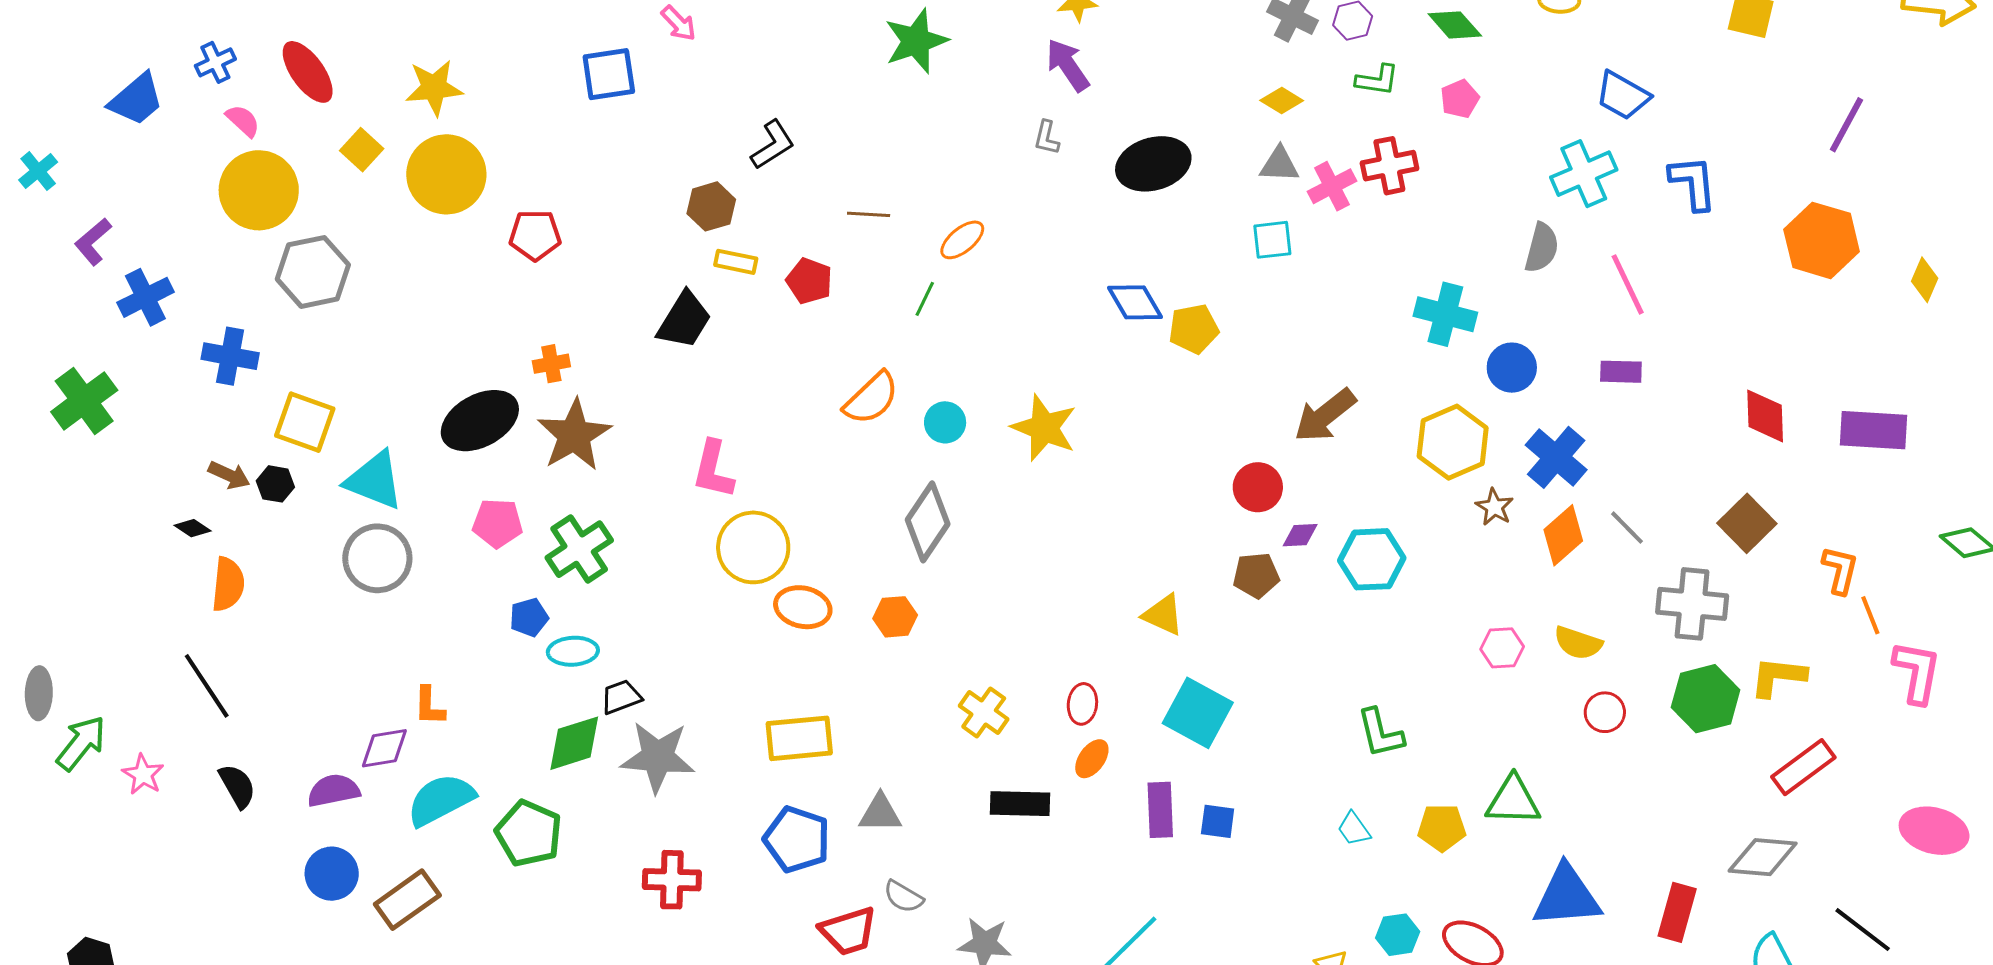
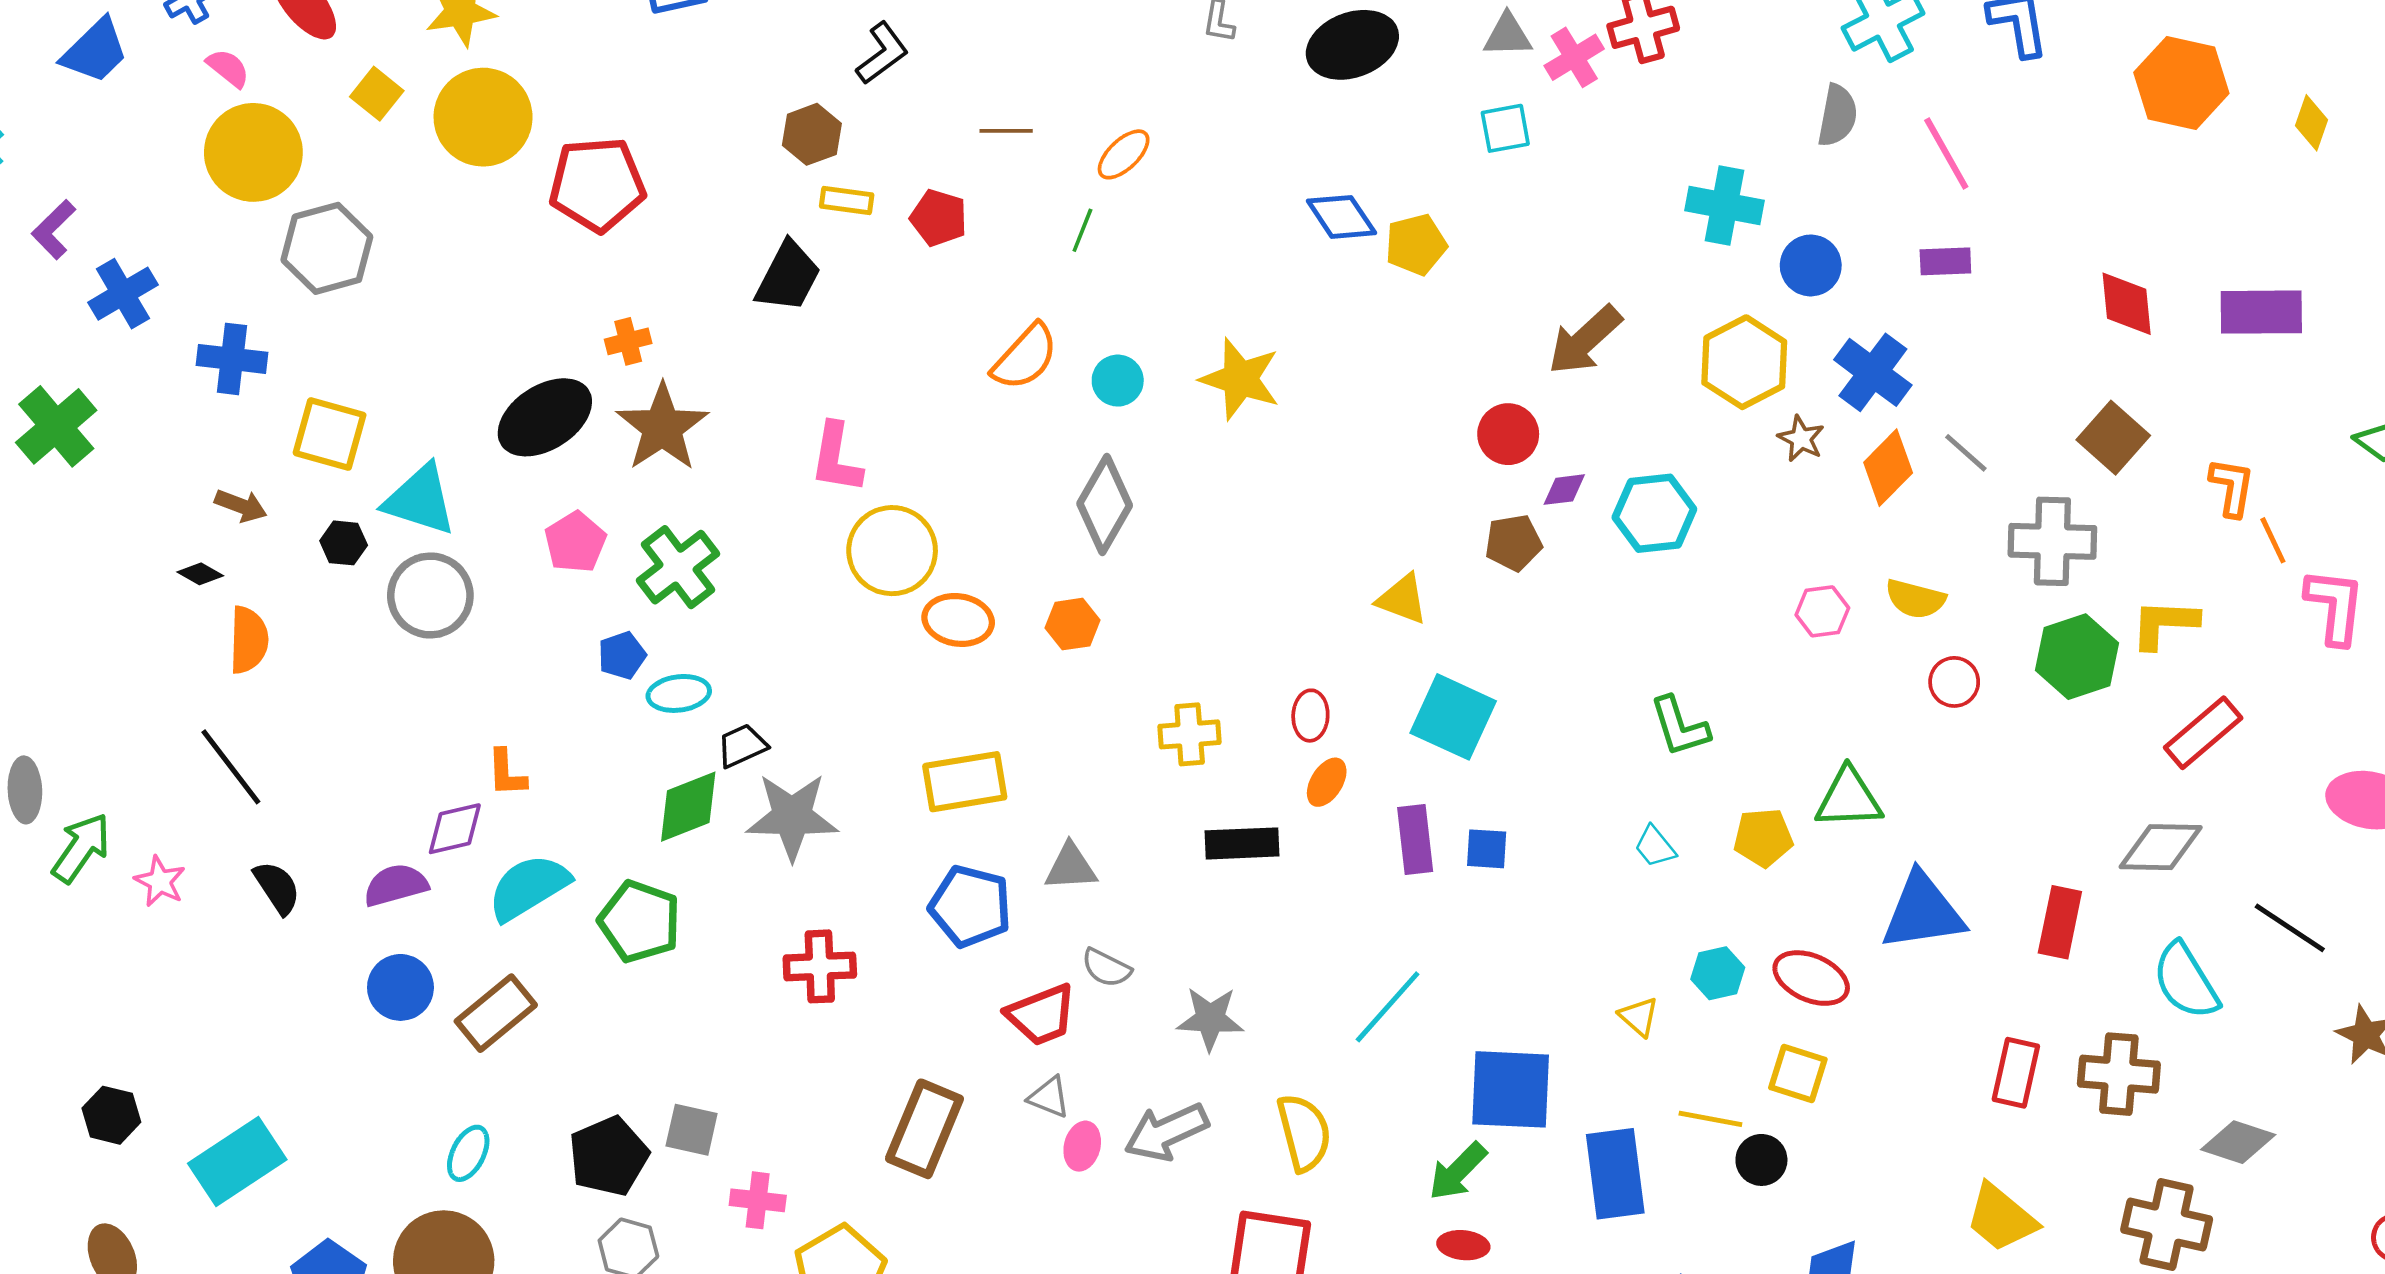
red pentagon: (535, 235) -> (597, 184), size x1.5
black hexagon: (275, 484) -> (344, 543), moved
pink pentagon: (498, 523) -> (575, 542), turned -30
yellow cross: (984, 712) -> (1190, 734), turned -36

